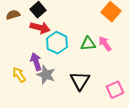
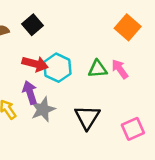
red arrow: (40, 28) -> (35, 64), moved
gray star: (46, 75) -> (43, 109), turned 30

